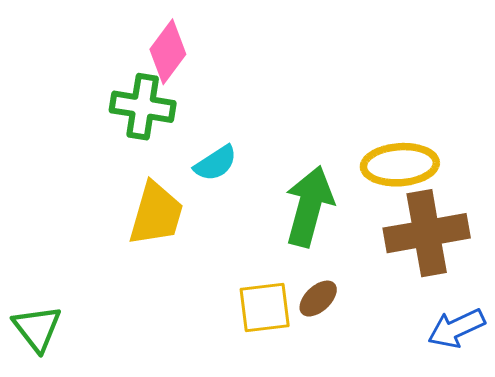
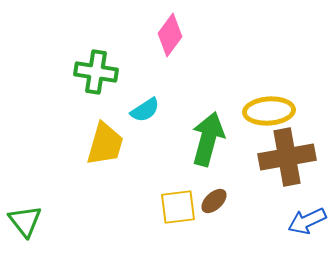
pink diamond: (168, 52) -> (170, 35), moved

